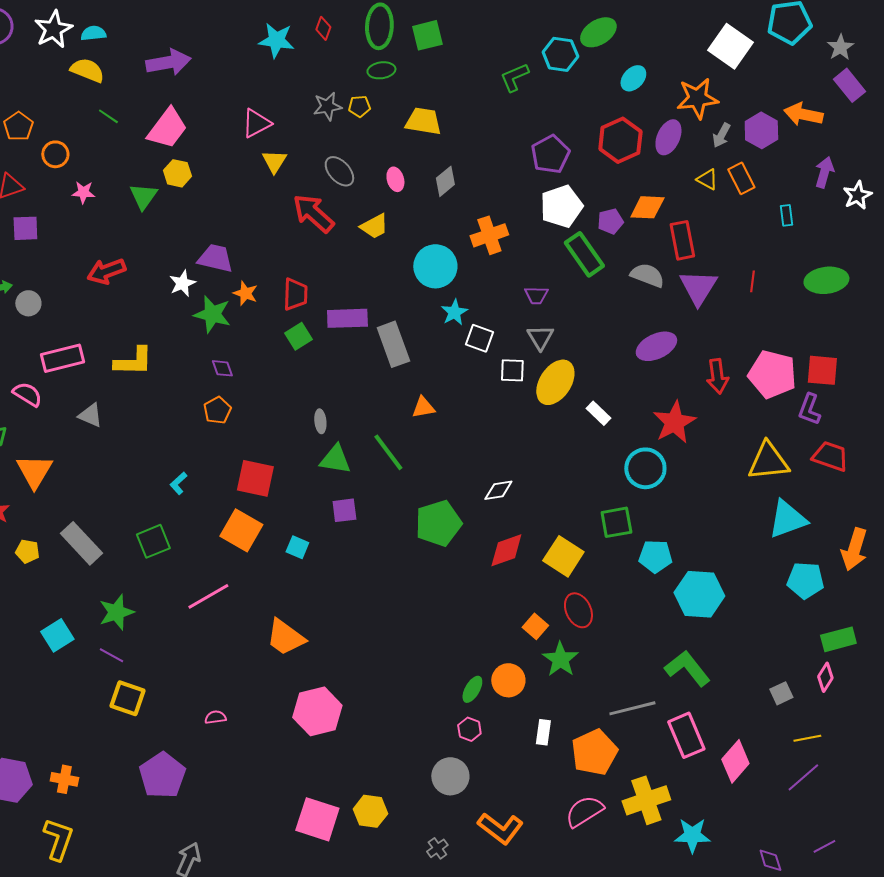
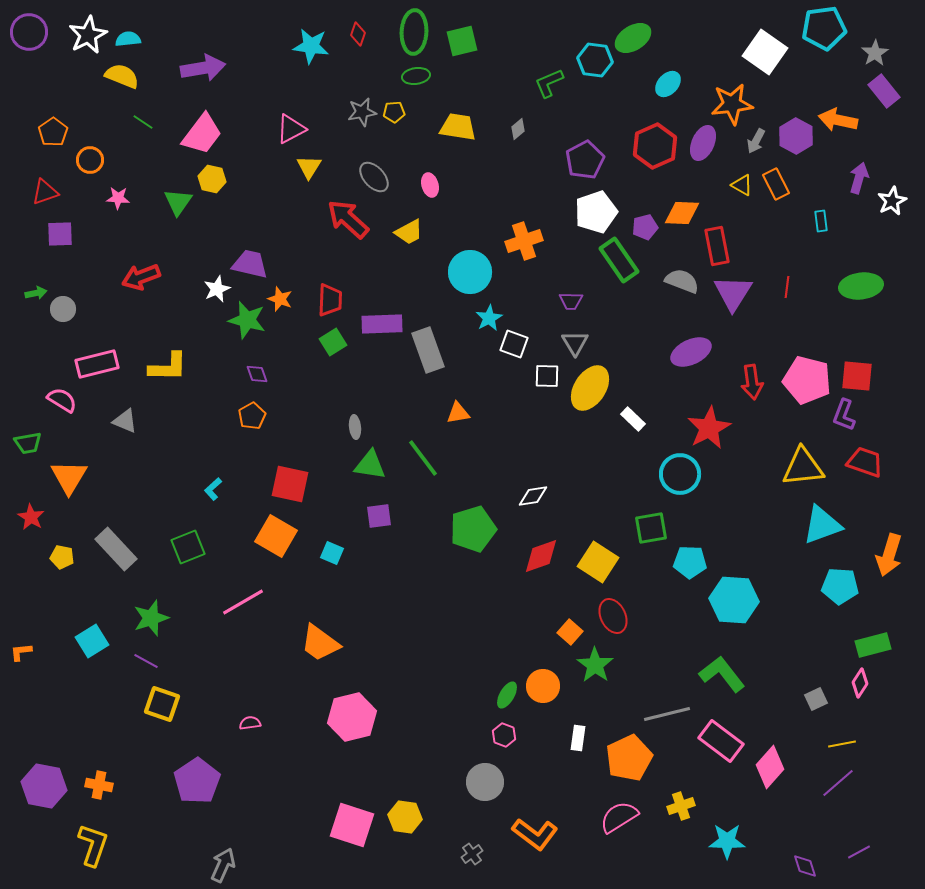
gray diamond: (445, 181) -> (518, 129), moved, size x0.7
pink rectangle: (686, 735) -> (721, 741), turned -30
yellow cross: (646, 800) -> (681, 806), size x0.6

